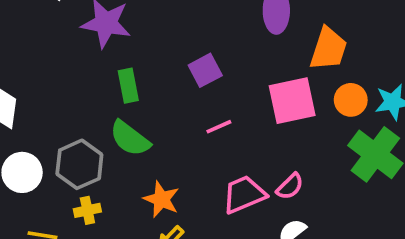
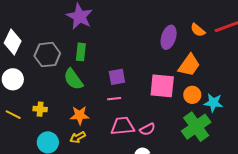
purple square: (205, 70) -> (117, 77), moved
pink line: (219, 127) -> (114, 99), moved
gray hexagon: (79, 164) -> (47, 55), moved
orange star: (161, 199) -> (80, 115), turned 30

